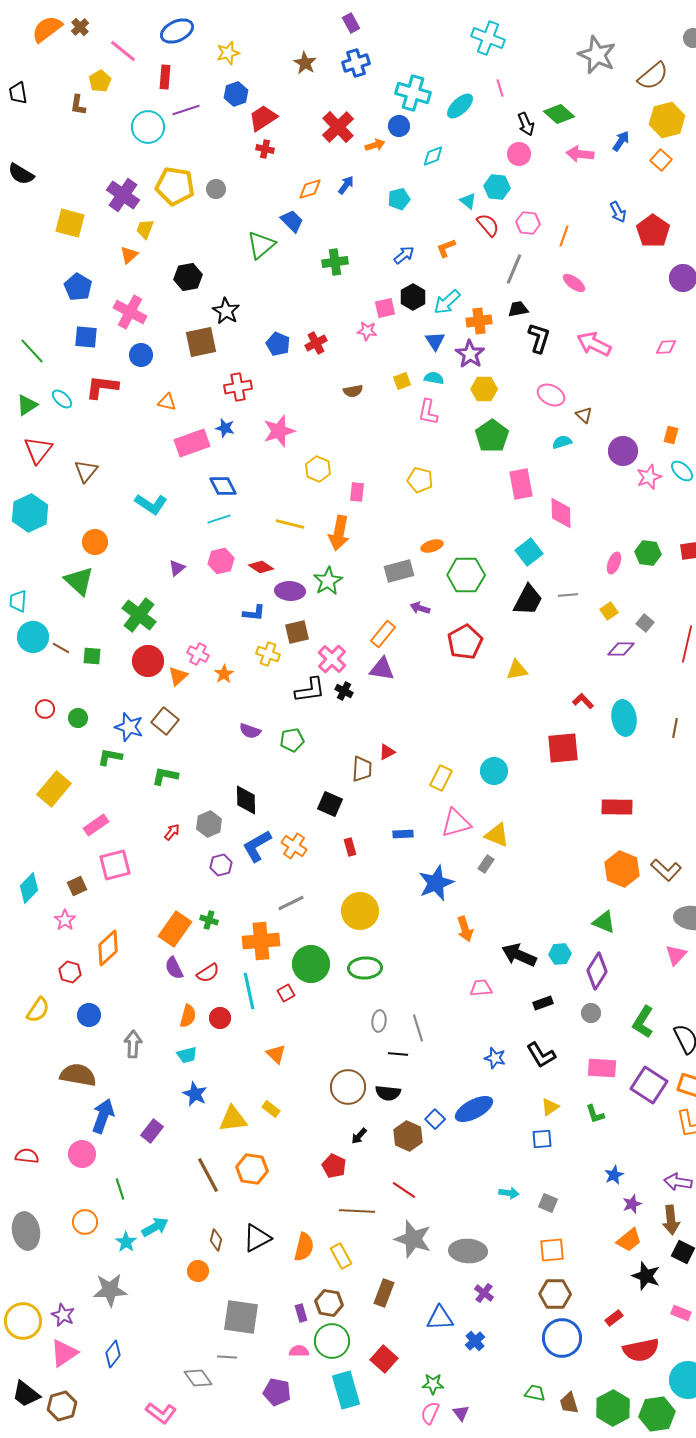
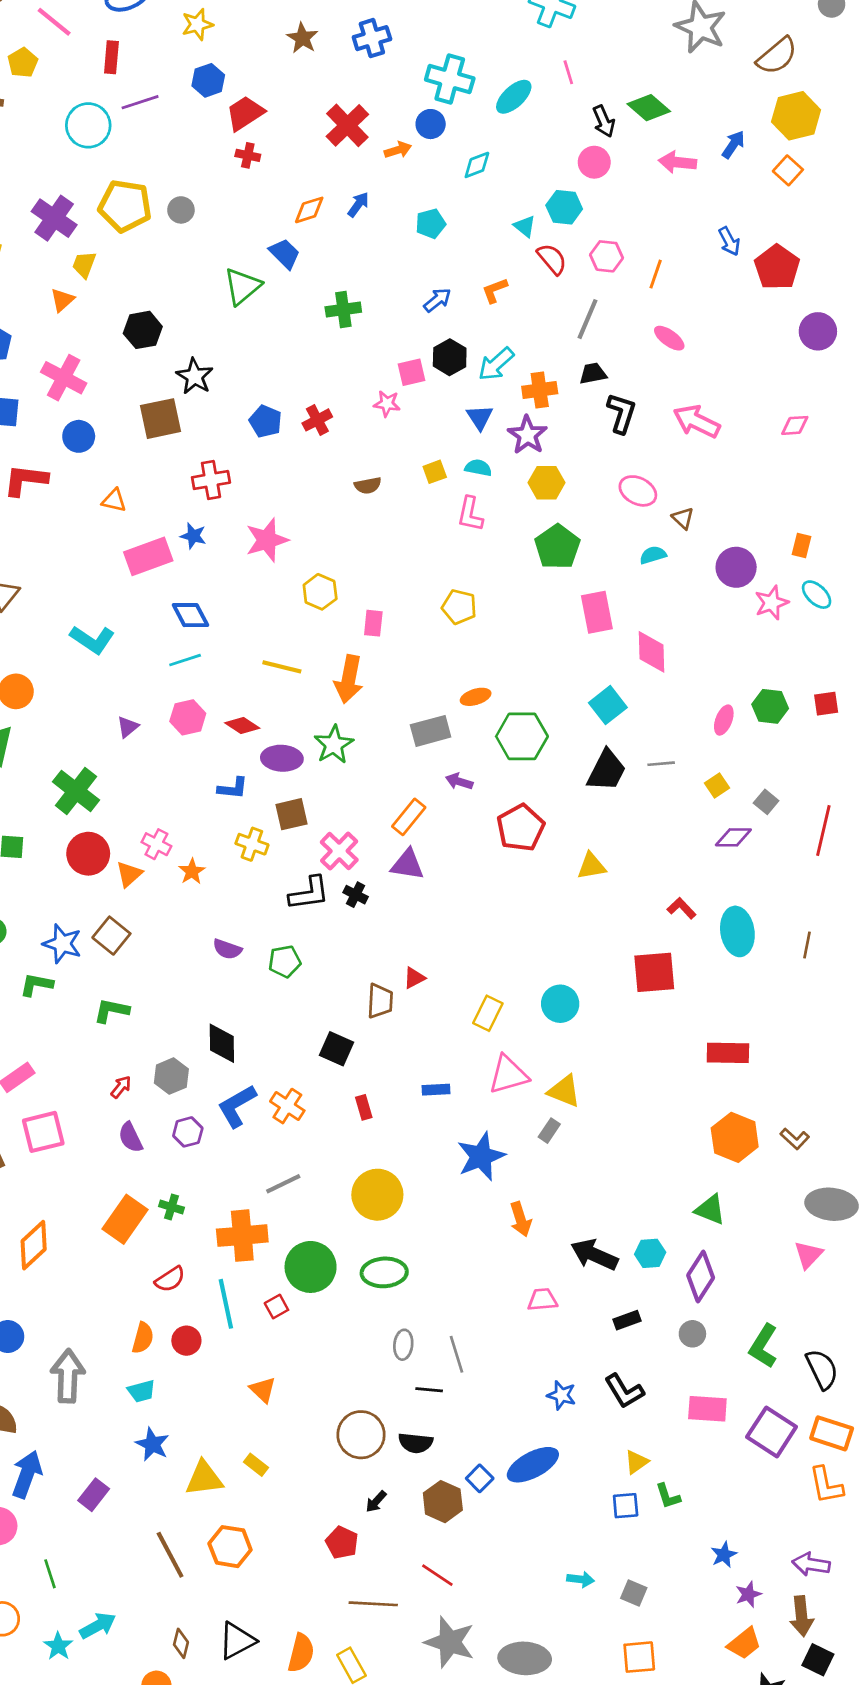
brown L-shape: (666, 870) -> (795, 1139), size x0.7
purple semicircle: (174, 968) -> (131, 1137), moved
gray arrow: (133, 1044) -> (68, 1376), size x1.4
green L-shape: (595, 1114) -> (668, 1496), moved

